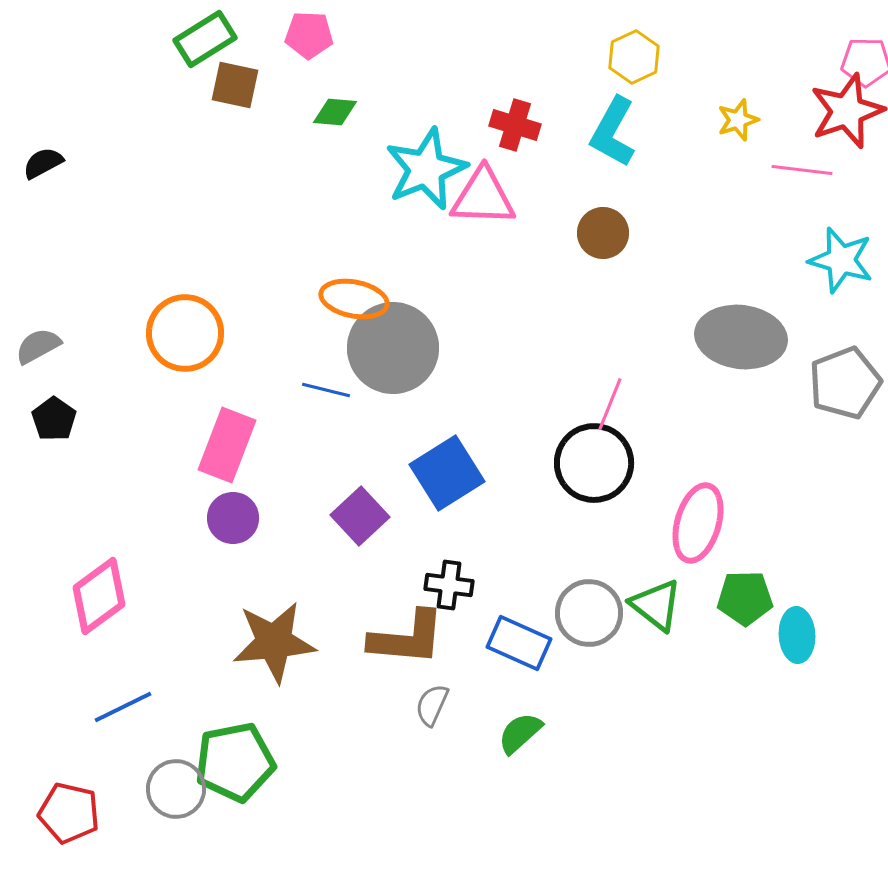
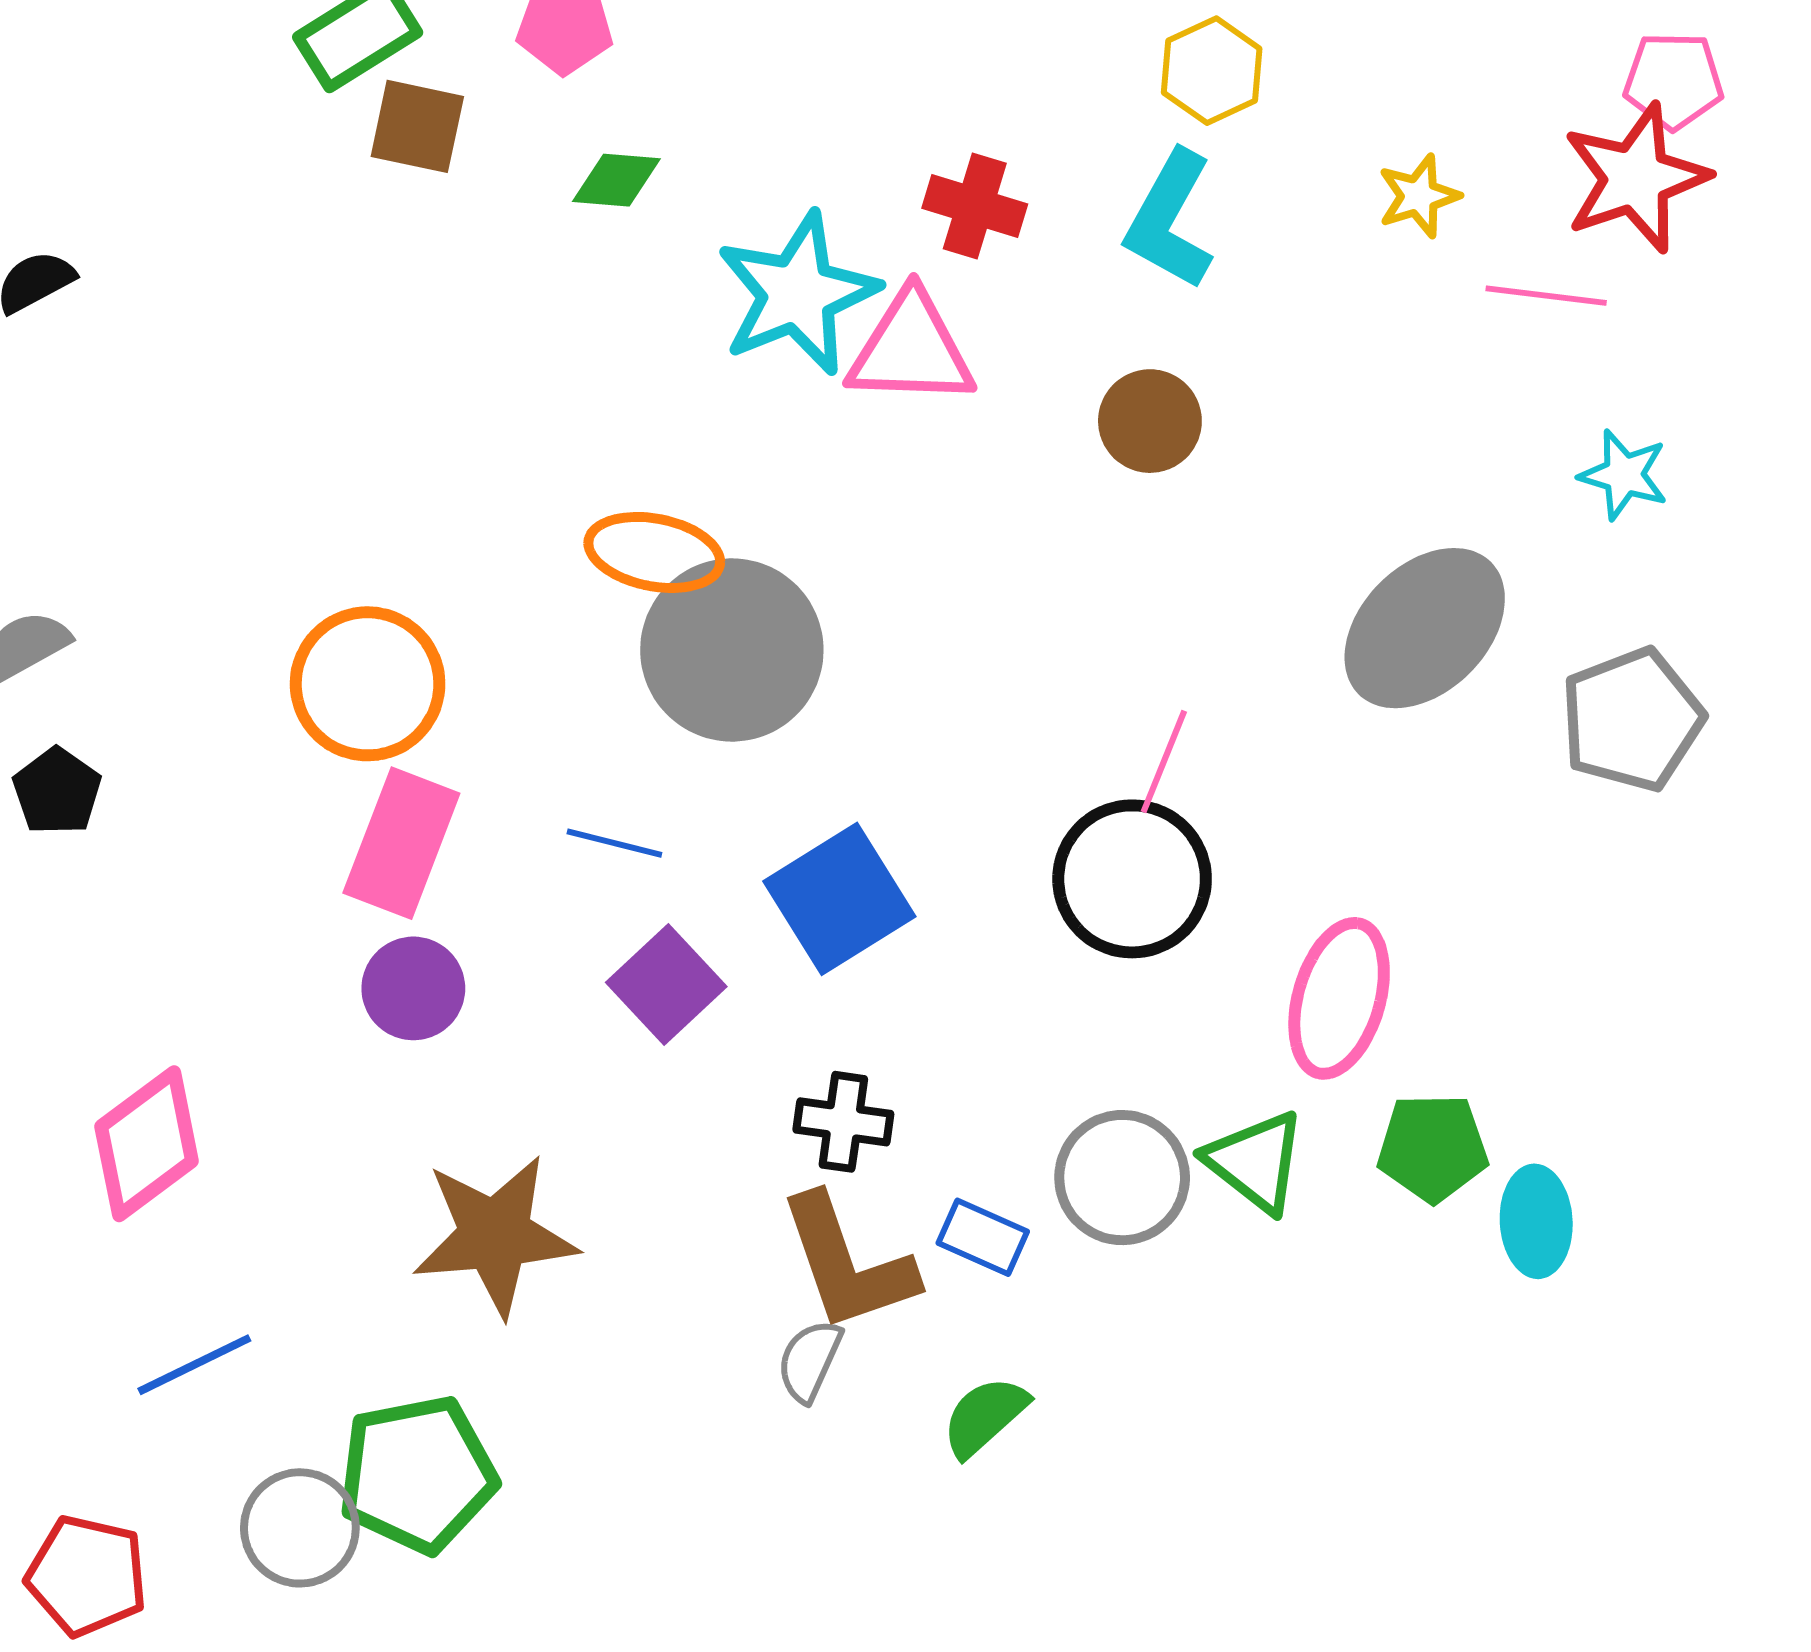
cyan star: (841, 260) -> (1624, 475), size x0.7
orange circle: (185, 333) -> (368, 684), moved
gray ellipse: (741, 337) -> (1425, 628), turned -52
blue line: (326, 390) -> (614, 843), moved
brown L-shape: (407, 638) -> (847, 1263), moved, turned 66
blue rectangle: (519, 643) -> (983, 1237), size x0.7

